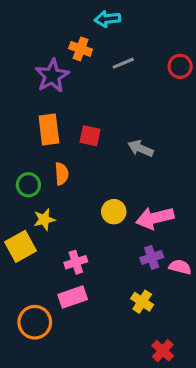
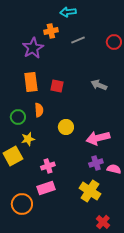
orange cross: (81, 49) -> (51, 31), turned -32
gray arrow: (141, 148) -> (99, 85), moved
yellow circle: (114, 212) -> (66, 127), moved
yellow cross: (142, 302) -> (90, 191), size x1.5

